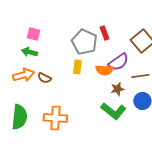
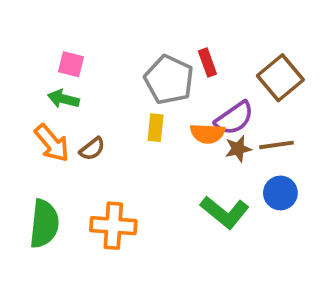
orange arrow: (23, 75) -> (52, 143), turned 65
brown semicircle: (44, 78) -> (92, 149), turned -64
brown star: (117, 89) -> (238, 149), moved

